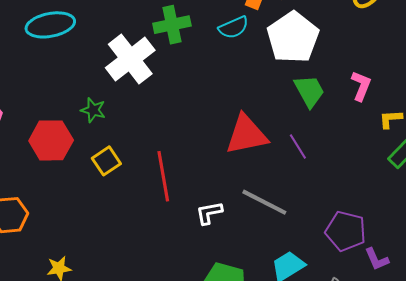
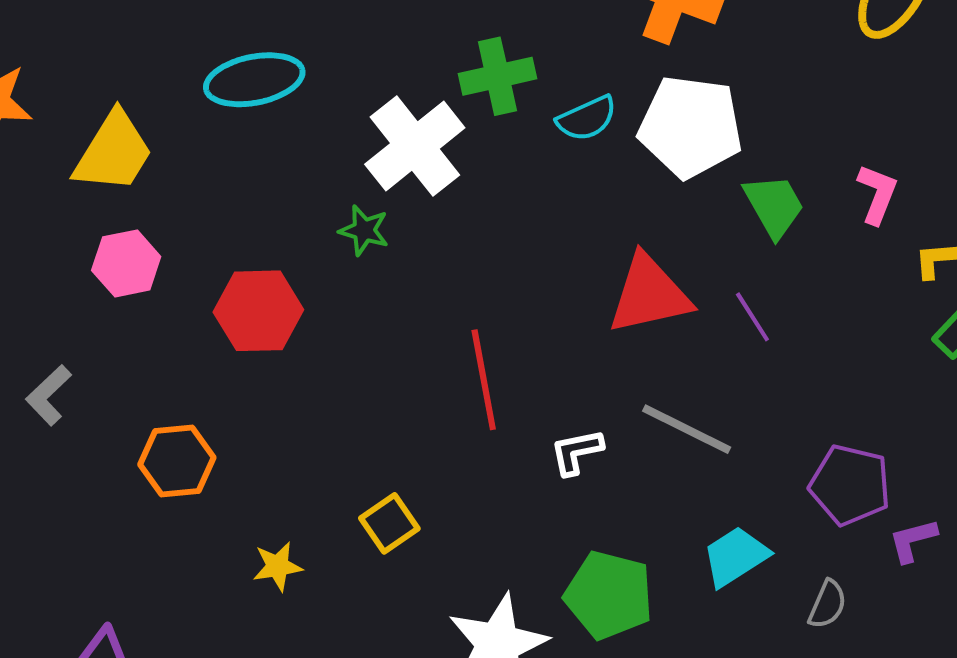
cyan semicircle: (234, 27) -> (587, 118), moved
white pentagon: (293, 37) -> (690, 127), moved, turned -30
green star: (93, 110) -> (364, 230), moved
yellow square: (106, 161) -> (389, 523), moved
purple L-shape: (377, 259) -> (913, 540), turned 100

